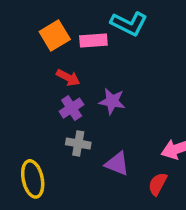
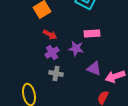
pink rectangle: (93, 41) -> (92, 34), moved
purple triangle: (117, 164) -> (94, 68), moved

